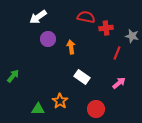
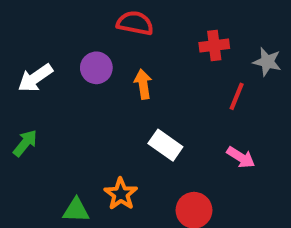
white arrow: (38, 17) -> (35, 78), moved
red semicircle: (86, 17) -> (135, 23), moved
pink arrow: (119, 83) -> (241, 157), turned 72

